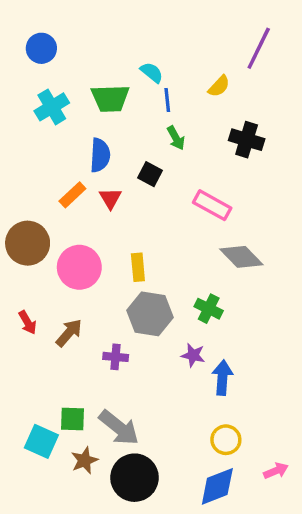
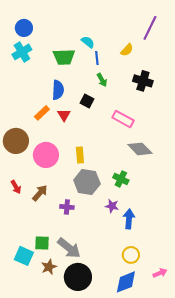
cyan cross: (52, 107) -> (22, 52), moved

